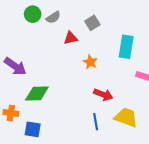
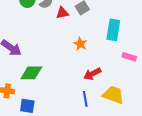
red triangle: (71, 38) -> (62, 13), moved
red arrow: (103, 95) -> (92, 74), turned 132

